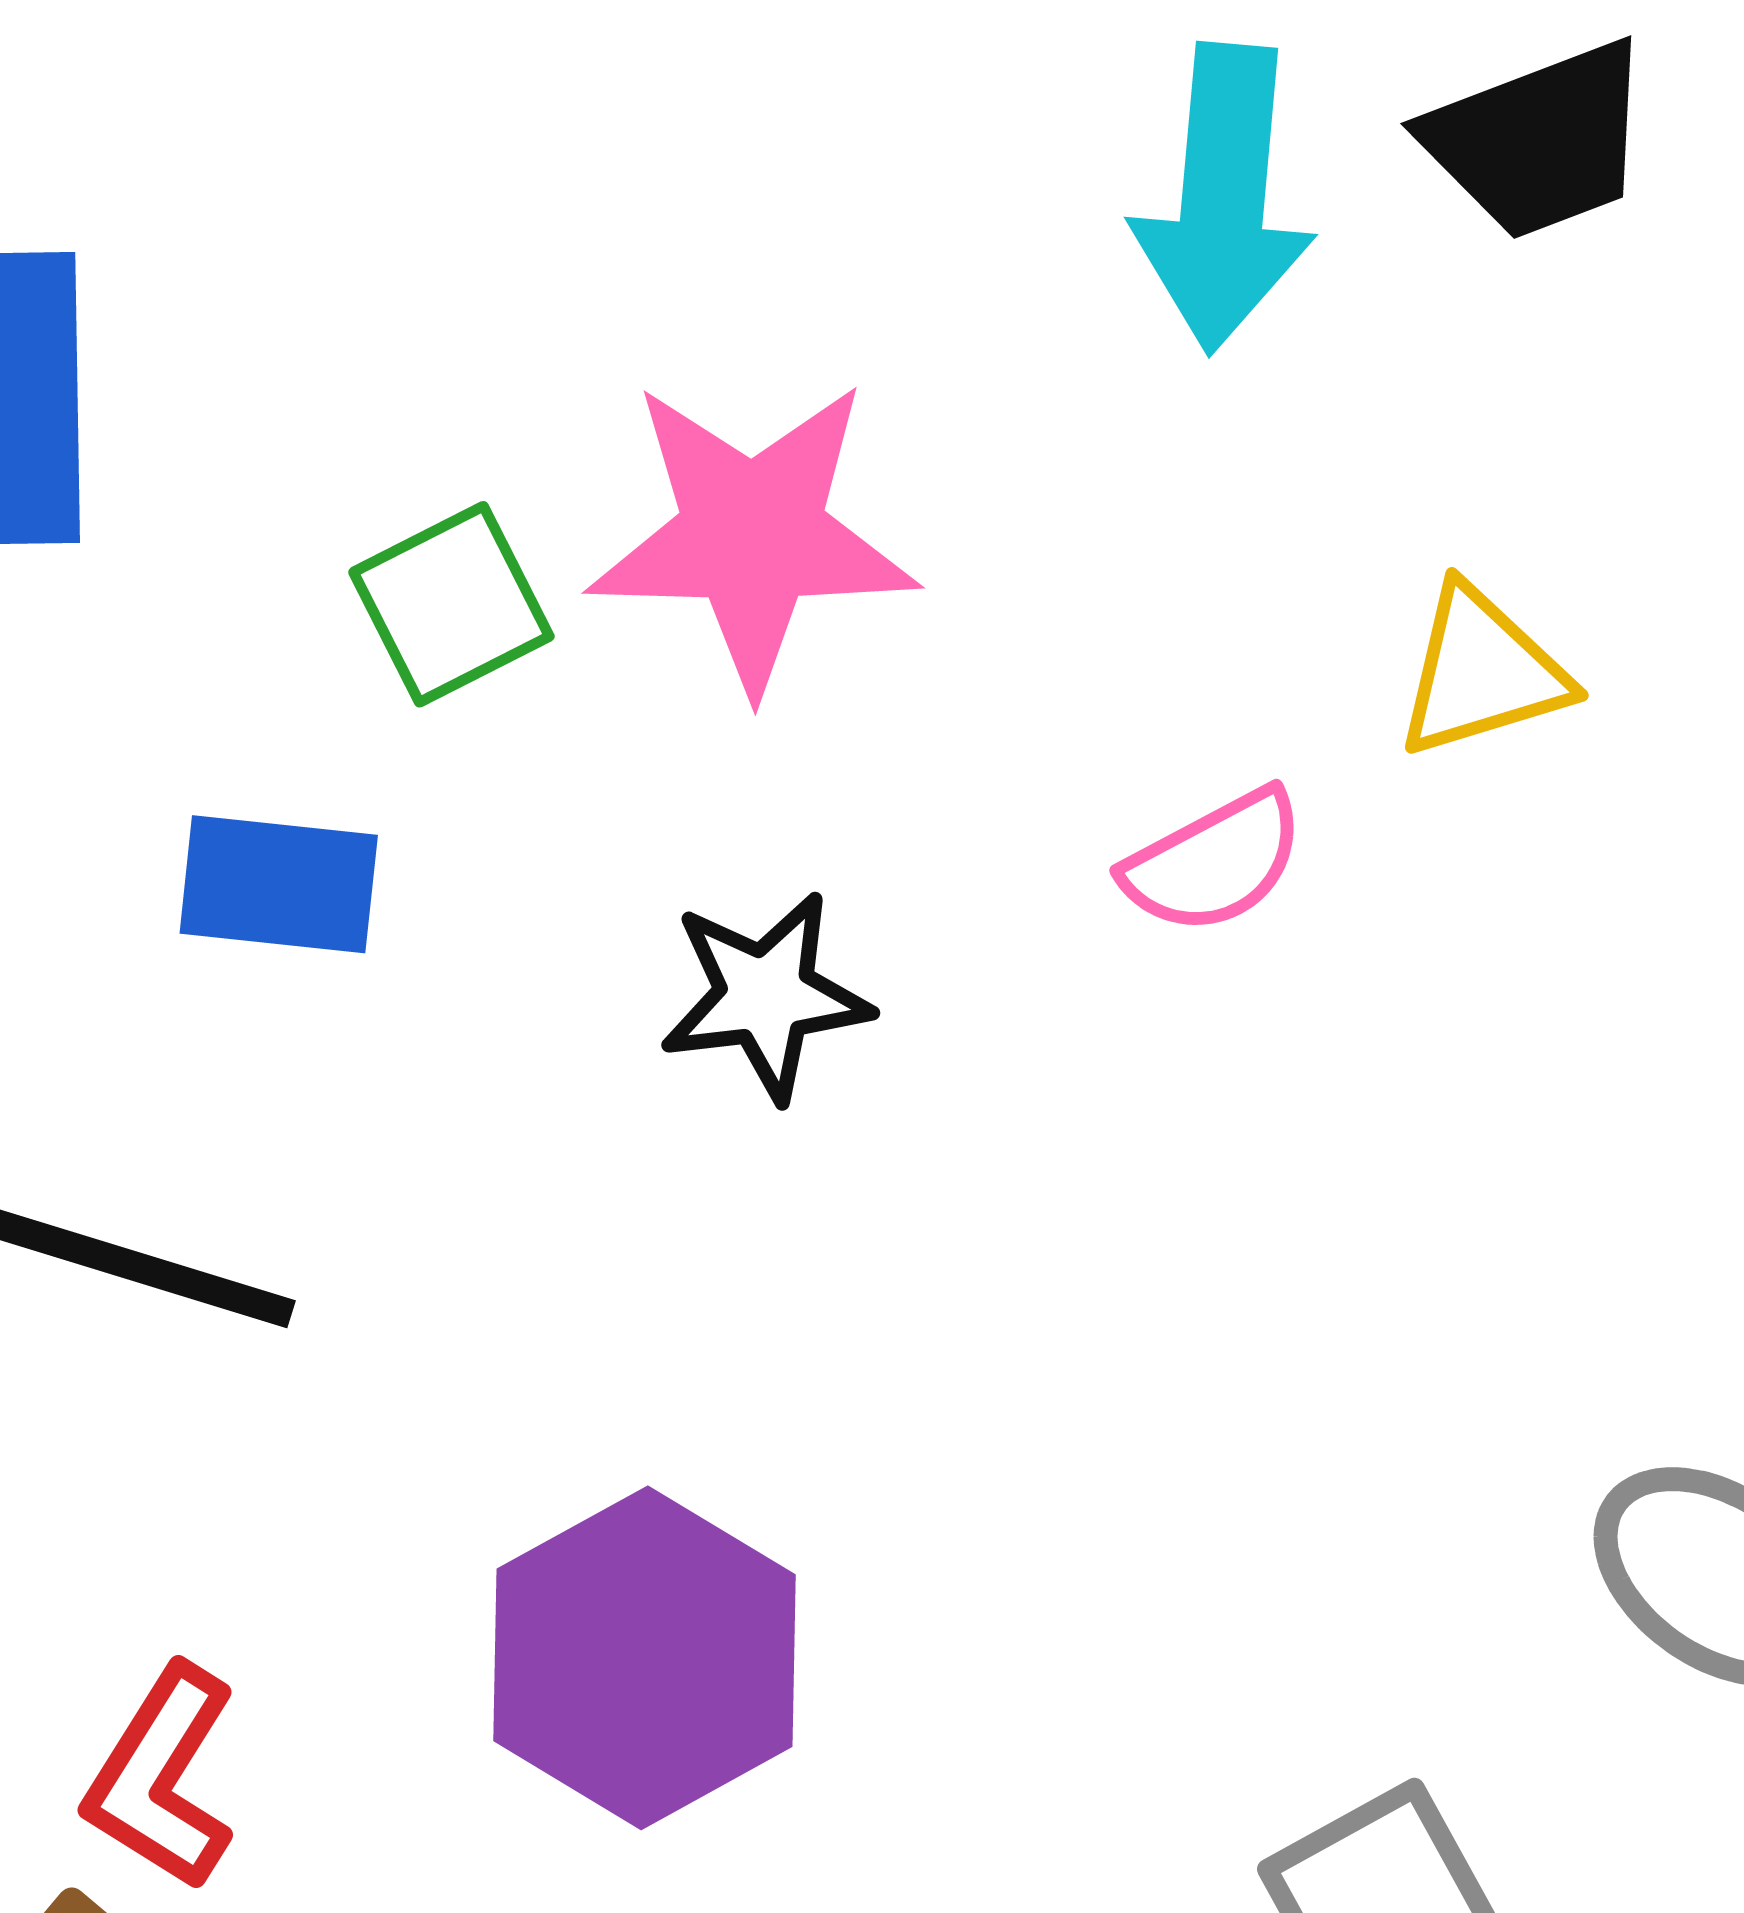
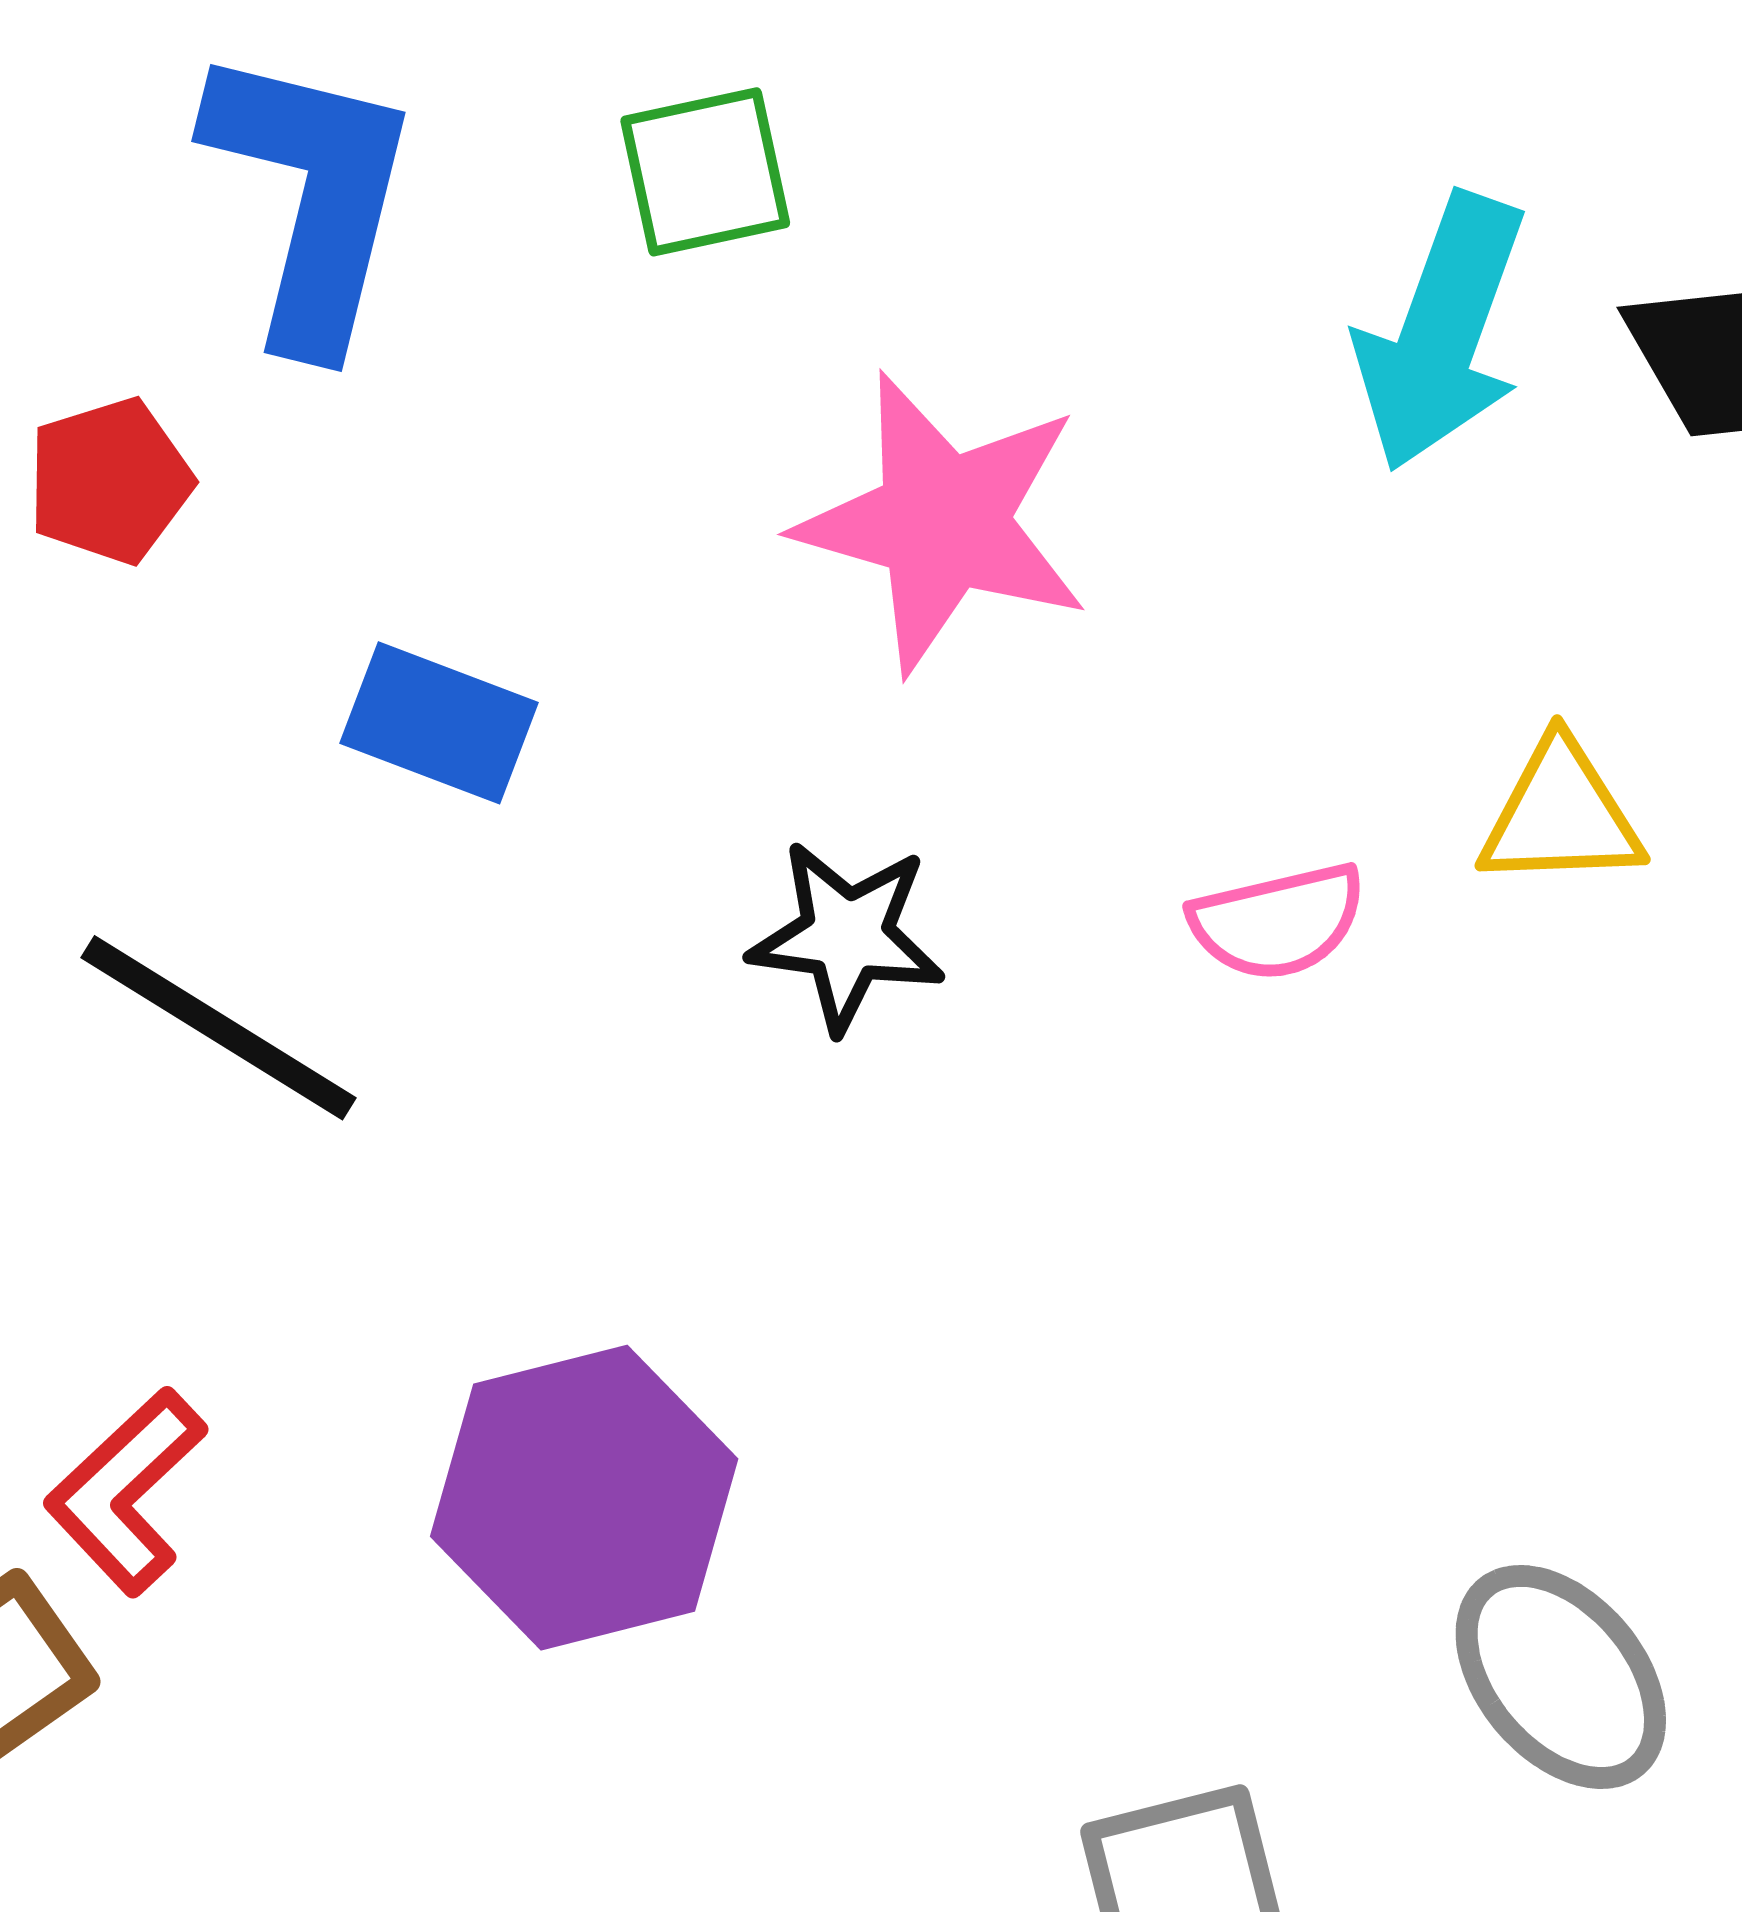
green square: (451, 604) -> (705, 172), moved

